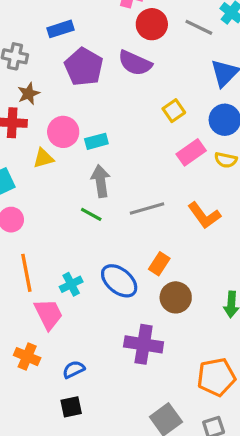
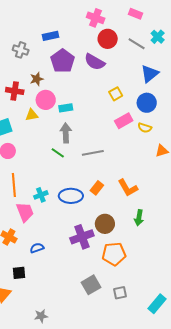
brown star: (29, 94) -> (37, 79), moved
orange L-shape: (204, 215) -> (128, 188), moved
blue ellipse: (119, 281) -> (71, 196), turned -45
brown circle: (176, 297) -> (105, 224), moved
purple cross: (144, 344) -> (82, 237), turned -35
orange pentagon: (216, 377) -> (114, 254), moved
black square: (71, 407) -> (19, 273), moved

